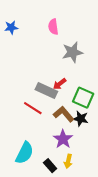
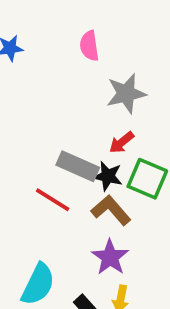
red arrow: (60, 84) -> (122, 142), moved
black star: (81, 119) -> (108, 176), moved

